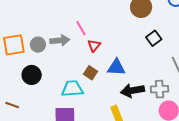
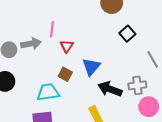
pink line: (81, 28) -> (52, 29), turned 42
blue triangle: (116, 67) -> (91, 67), turned -48
black arrow: (133, 91) -> (110, 89), turned 35

